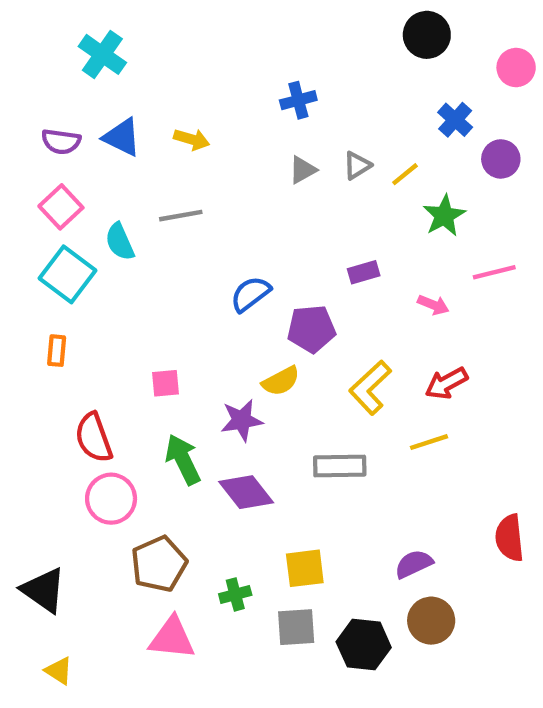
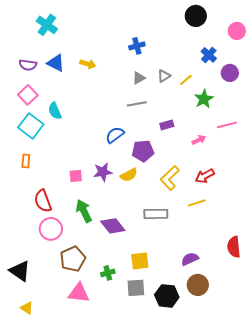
gray line: (181, 216) -> (137, 104), moved
pink arrow: (433, 305) -> (199, 140), turned -48
purple star: (242, 420) -> (103, 172), moved

